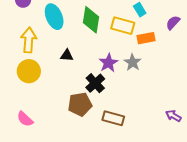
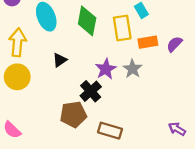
purple semicircle: (173, 23) -> (174, 44), moved
yellow rectangle: (123, 26) -> (122, 28), turned 65
black triangle: (67, 55) -> (60, 60), turned -40

